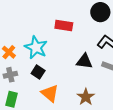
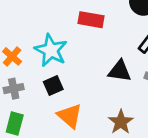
black square: (38, 72) -> (53, 85), turned 32

